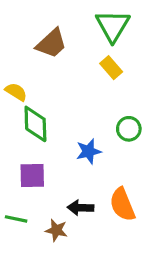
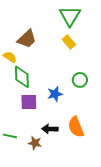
brown trapezoid: (52, 43) -> (27, 39), moved
purple square: (32, 175) -> (29, 102), moved

